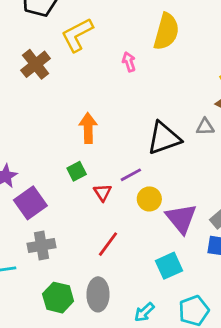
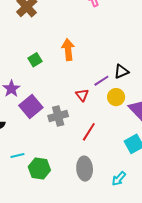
black triangle: (164, 138) -> (121, 71), moved, size x0.6
green square: (77, 171) -> (35, 60), moved
gray cross: (42, 245) -> (58, 116), moved
green hexagon: (58, 298) -> (39, 169), moved

